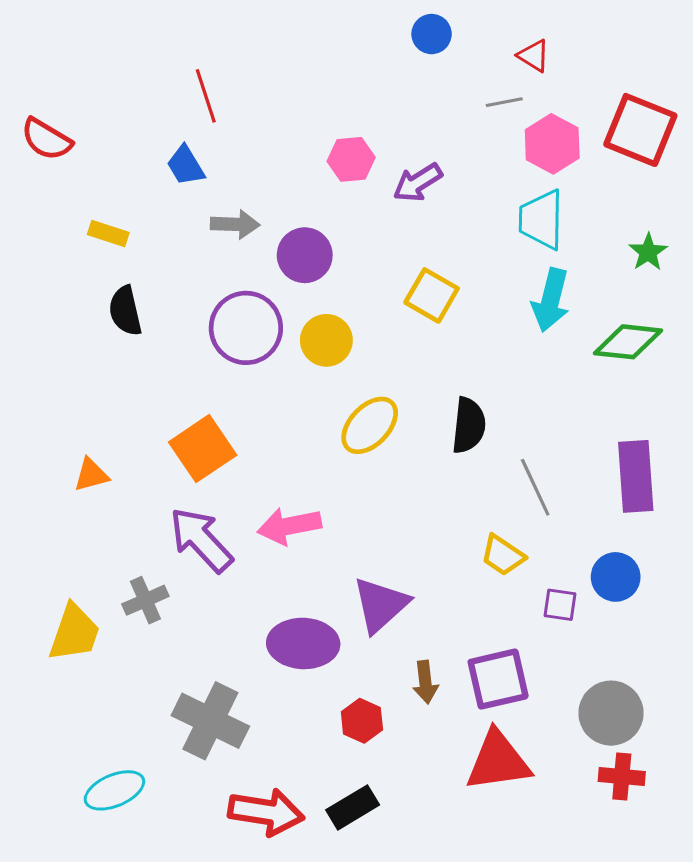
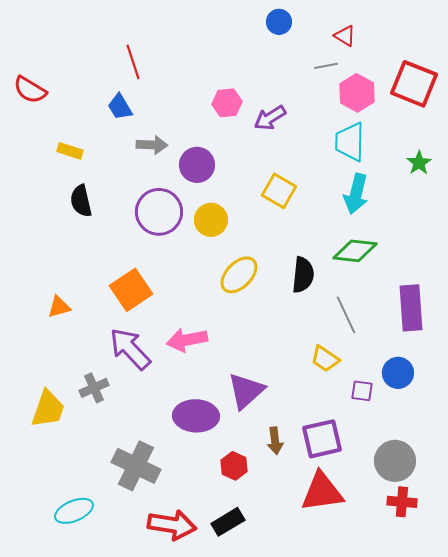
green diamond: (628, 342) -> (355, 251), moved

